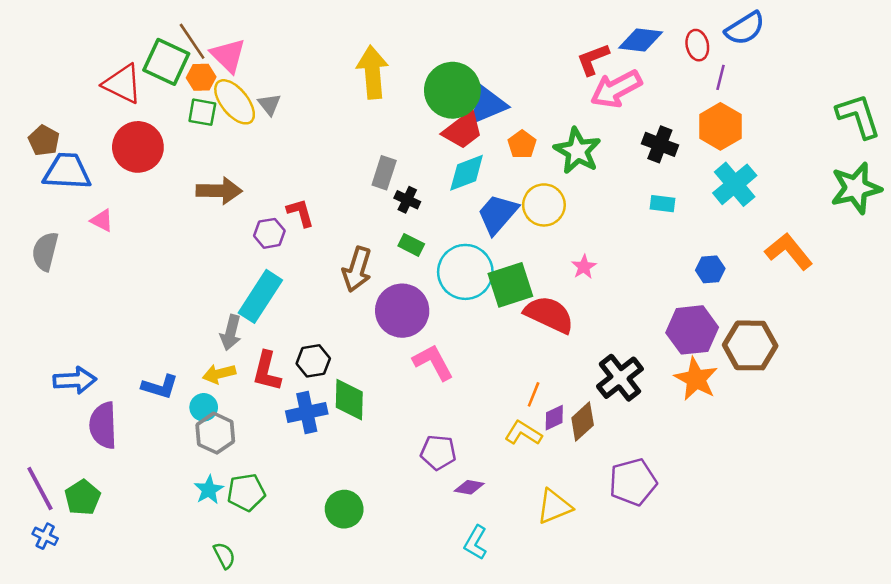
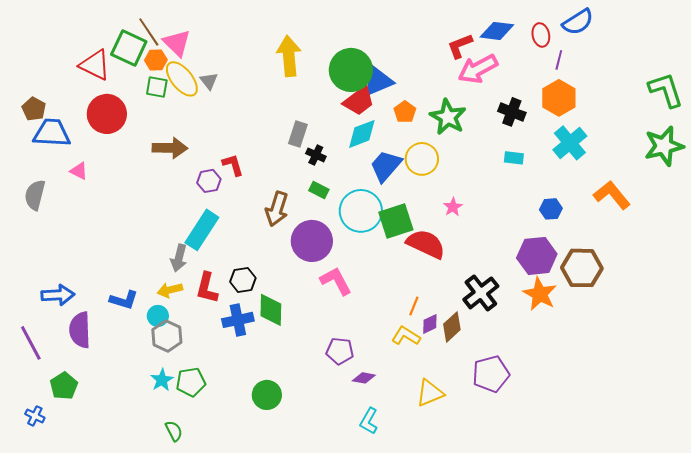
purple line: (40, 488) -> (31, 343), moved

